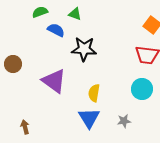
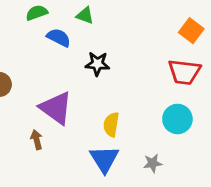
black star: (84, 49) -> (97, 64), size x0.7
brown arrow: (25, 127) -> (37, 140), moved

